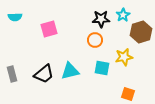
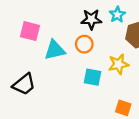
pink square: (49, 29) -> (30, 31), turned 30
cyan triangle: (70, 71) -> (55, 50), moved

